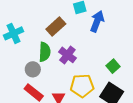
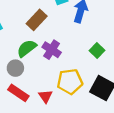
green semicircle: (45, 52) -> (27, 48), turned -126
green square: (113, 66) -> (97, 50), moved

